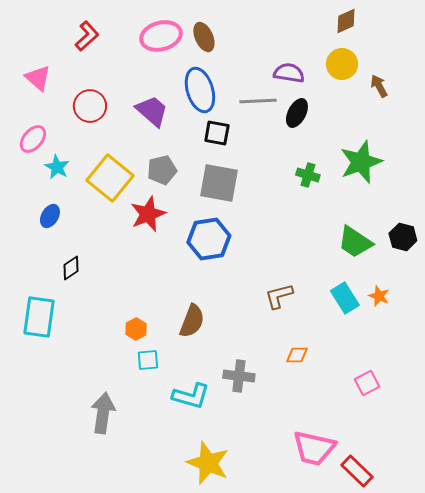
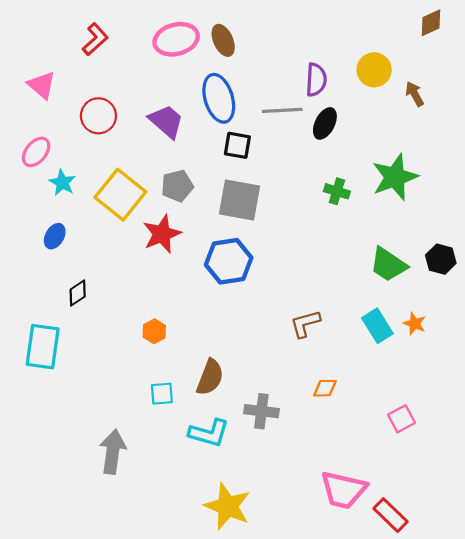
brown diamond: (346, 21) -> (431, 23), moved
purple semicircle: (289, 73) -> (316, 80), turned 84
brown semicircle: (192, 321) -> (210, 377), moved
orange hexagon: (136, 329) -> (154, 331), moved

